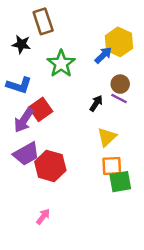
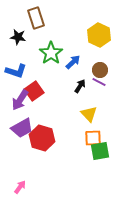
blue arrow: (103, 55) -> (73, 62), moved
yellow triangle: (107, 137) -> (89, 114), turned -30
pink arrow: (43, 217) -> (20, 187), moved

